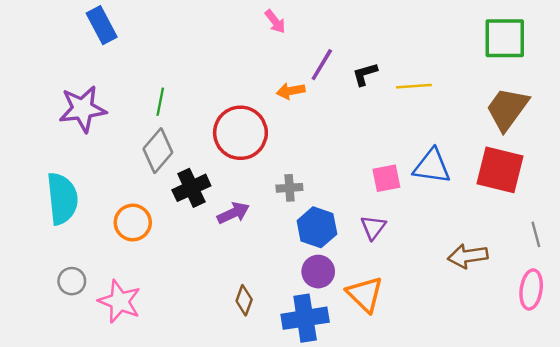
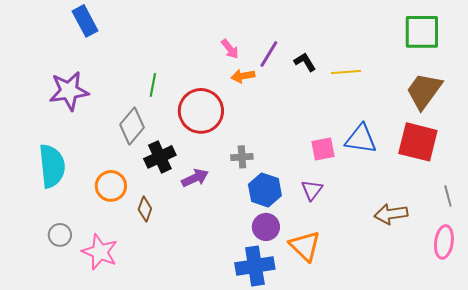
pink arrow: (275, 22) -> (230, 49), moved
black L-shape: (365, 74) -> (305, 62), turned 75
green line: (160, 102) -> (153, 85), moved
brown diamond: (244, 300) -> (145, 209), moved

